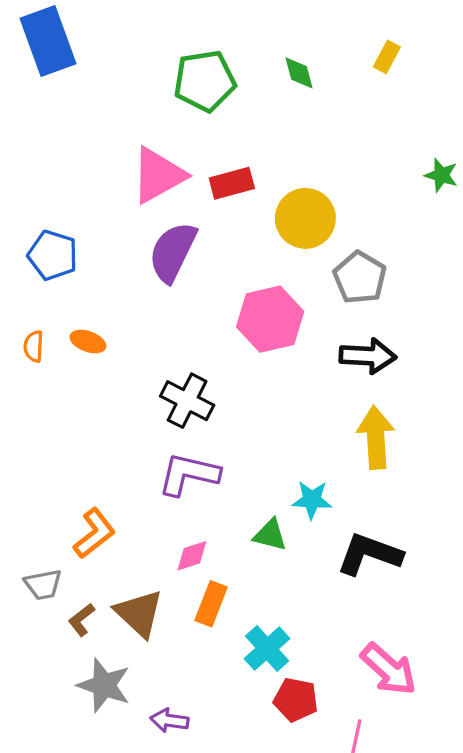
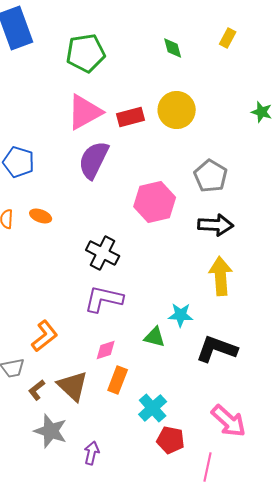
green pentagon: (205, 81) -> (86, 53), moved
yellow circle: (305, 218) -> (177, 110), moved
purple arrow: (169, 720) -> (92, 453), turned 95

